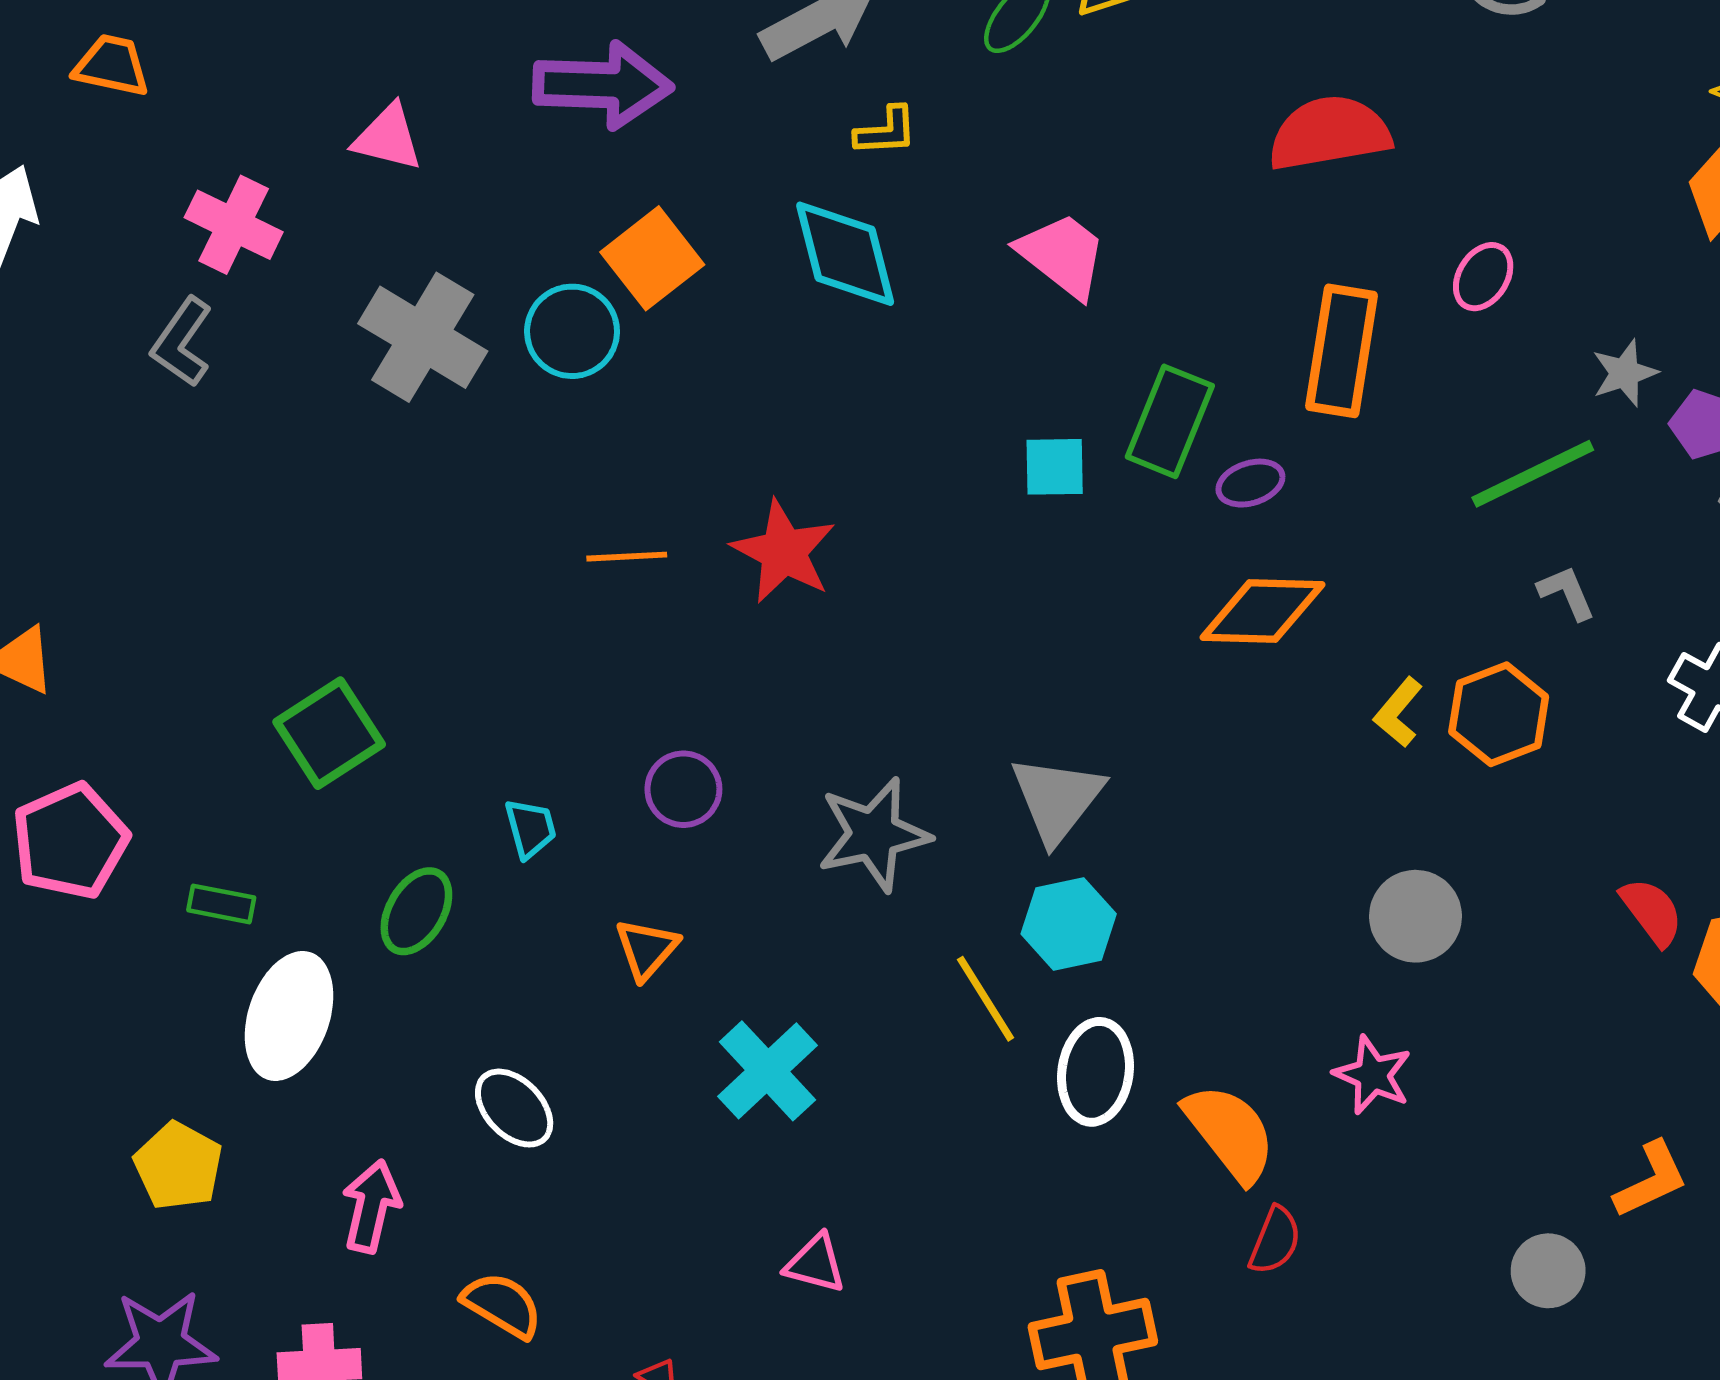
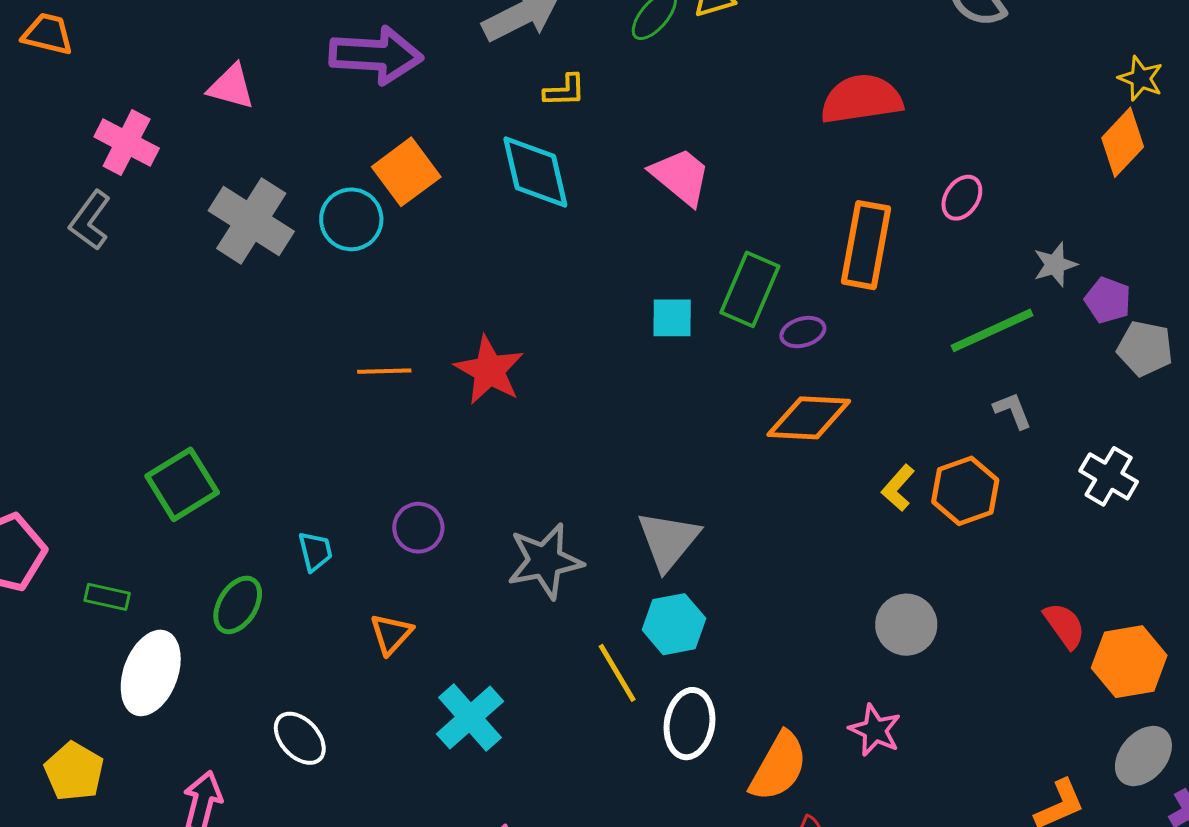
orange semicircle: (1230, 1133) -> (779, 767), turned 66

